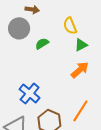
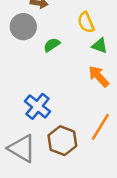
green triangle: (81, 45) -> (100, 46), turned 48
orange arrow: (80, 70) -> (99, 76), turned -90

